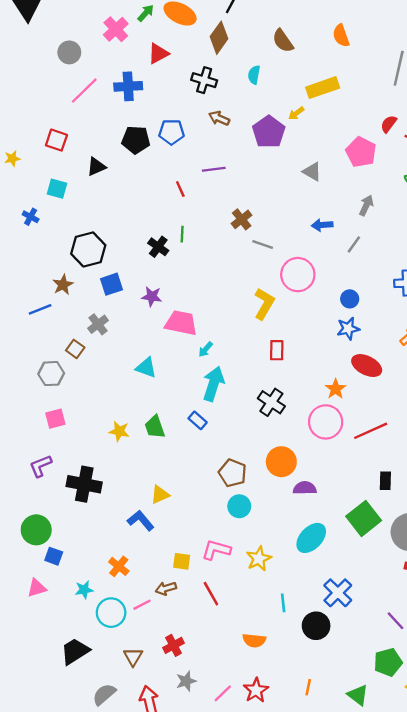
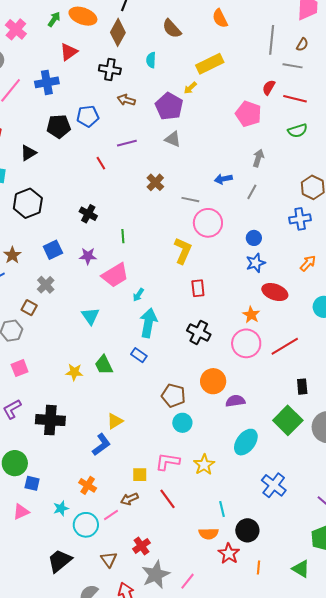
pink cross: (116, 29) -> (16, 29), moved
gray triangle: (312, 172) -> (173, 139), moved
green line: (182, 234) -> (123, 236), moved
gray line: (263, 244) -> (190, 200), moved
black hexagon: (88, 249) -> (28, 203), moved
pink trapezoid: (181, 323) -> (115, 275), turned 144
cyan triangle: (146, 368) -> (90, 316), turned 42
blue L-shape: (141, 520) -> (101, 445), turned 100
cyan line: (283, 603) -> (222, 509), moved
black circle: (316, 626) -> (247, 530), moved
gray star: (186, 681) -> (156, 575), size x1.6
red star: (256, 690) -> (229, 554), moved

